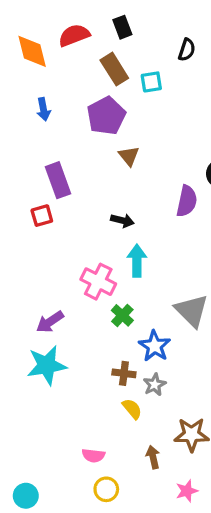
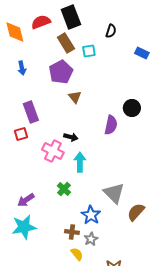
black rectangle: (122, 27) -> (71, 17), size x1.6
pink cross: (98, 282) -> (53, 151), moved
green cross: (122, 315) -> (64, 189), moved

